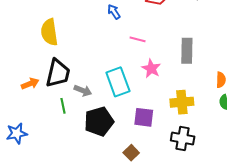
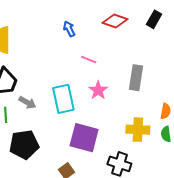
yellow cross: (182, 102) -> (138, 130), moved
purple square: (144, 117) -> (84, 138), size x1.4
black pentagon: (99, 121) -> (24, 145), moved

